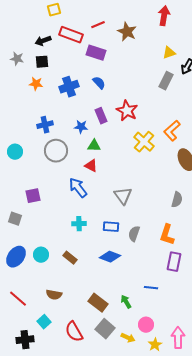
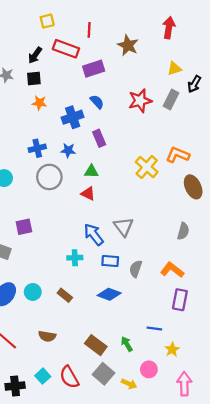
red line: (98, 25) -> (89, 30), moved, turned -64
black arrow: (43, 41) -> (35, 55), turned -35
purple rectangle: (96, 53) -> (94, 69), turned -36
orange star: (36, 84) -> (39, 103), moved
blue cross: (69, 87) -> (73, 117), moved
red star: (127, 111) -> (140, 101), moved, turned 30
blue star: (81, 127) -> (68, 150), moved
orange L-shape: (172, 131) -> (178, 155), turned 65
blue arrow: (78, 188) -> (94, 234), moved
orange L-shape: (167, 235) -> (172, 270), turned 110
cyan square: (44, 322) -> (43, 376), moved
yellow star: (155, 345) -> (172, 349), moved

